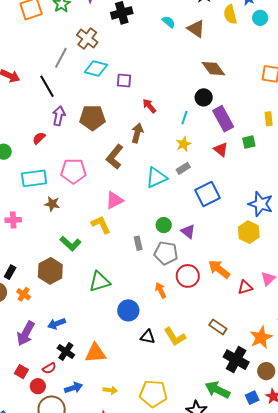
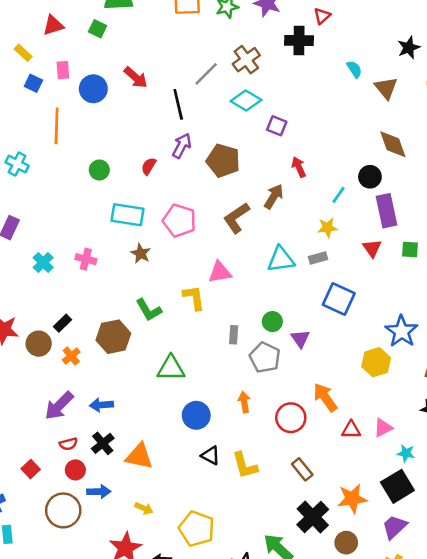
red semicircle: (39, 138) -> (149, 166), turned -32
blue square: (207, 194) -> (339, 299), turned 35
red circle: (188, 276) -> (291, 418), moved
red semicircle: (49, 368) -> (68, 444), moved
red square: (21, 372) -> (31, 469), moved
red circle: (38, 386) -> (75, 470), moved

